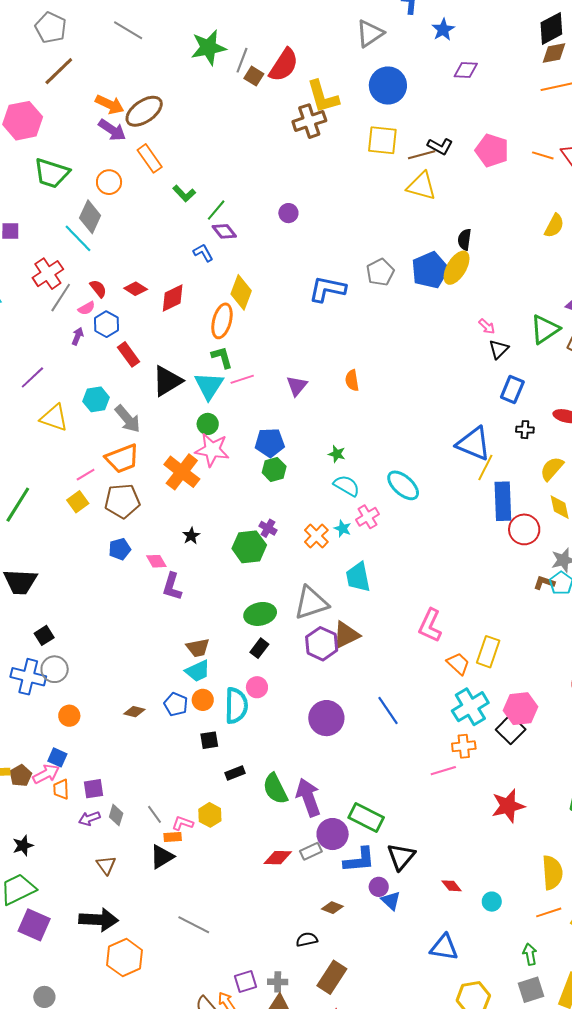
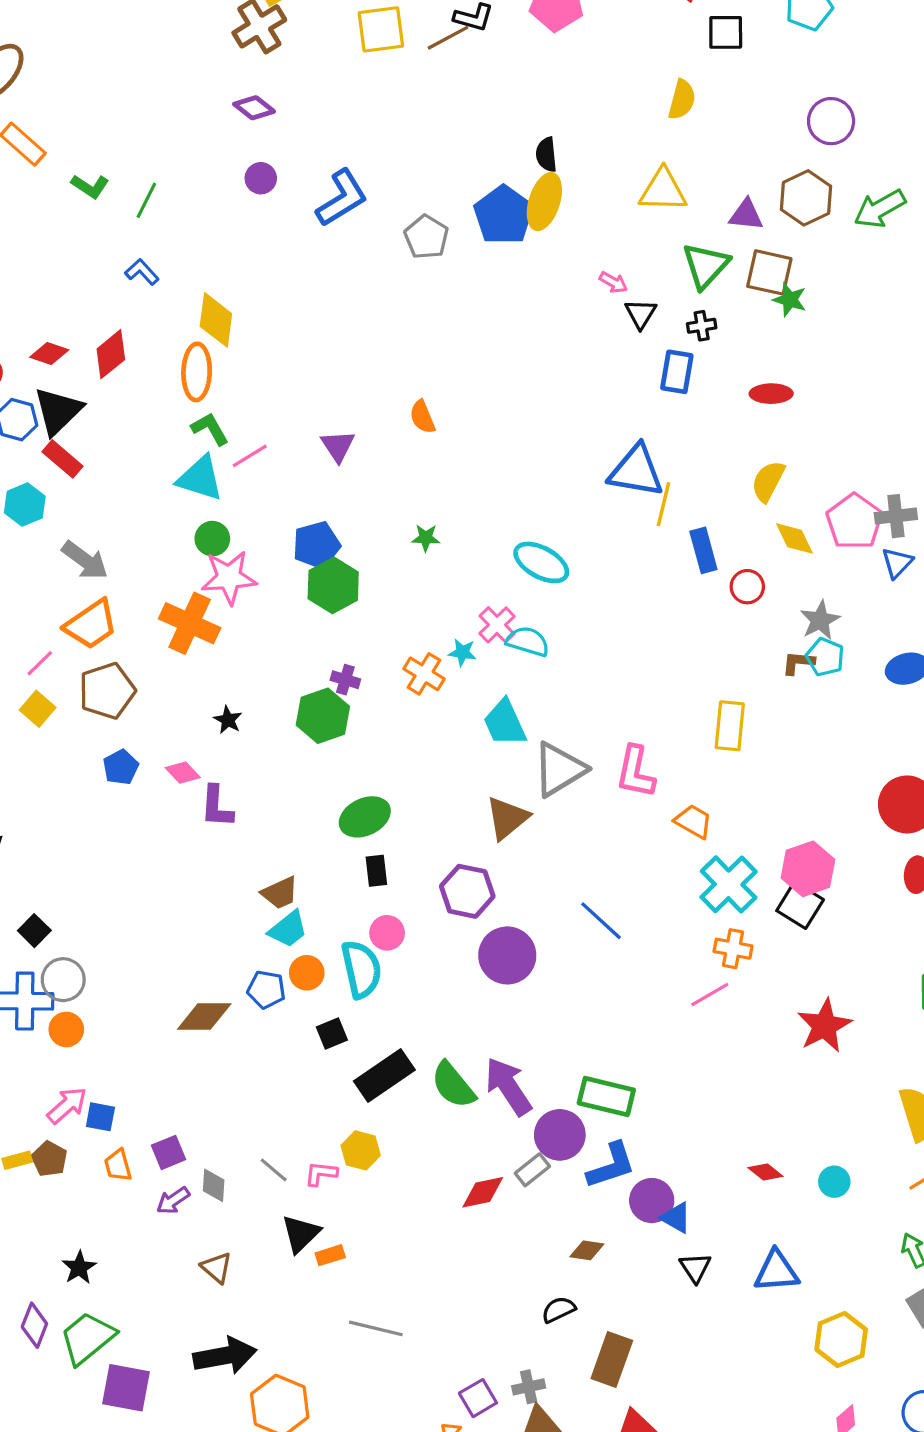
yellow triangle: (421, 186) -> (663, 190), moved
purple diamond: (224, 231) -> (254, 108), moved
blue L-shape: (327, 289) -> (342, 198), moved, turned 150
black triangle: (167, 381) -> (58, 411), moved
cyan triangle: (209, 386) -> (200, 478), turned -32
cyan hexagon: (96, 399) -> (25, 505), moved
black cross: (525, 430) -> (702, 326), moved
green hexagon: (274, 470) -> (333, 585), size x1.4
cyan semicircle: (347, 486) -> (528, 641), moved
blue rectangle: (503, 501) -> (703, 550), size x0.7
red circle: (524, 529) -> (747, 587), size x0.7
gray triangle: (311, 603) -> (559, 769), moved
purple hexagon: (322, 644) -> (467, 891), moved
black rectangle: (259, 648) -> (376, 871), turned -30
yellow rectangle: (488, 652) -> (730, 726), moved
brown diamond: (134, 712) -> (204, 1016), size x1.6
orange circle: (69, 716) -> (66, 1029), moved
orange cross: (464, 746) -> (733, 949), turned 30
black rectangle: (235, 773) -> (384, 1075), size x1.8
pink arrow: (46, 774) -> (67, 1105), moved
orange rectangle: (173, 837) -> (330, 1255), moved
black triangle: (401, 857) -> (695, 1268), moved, size x0.7
purple circle: (379, 887) -> (652, 1201), size x1.4

